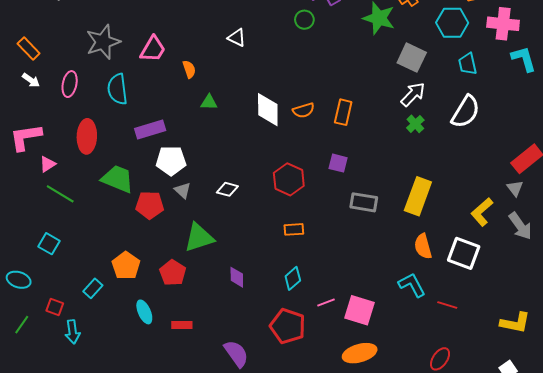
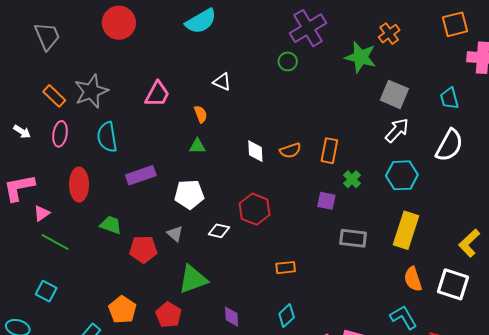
cyan hexagon: (452, 23) -> (402, 175), moved
orange rectangle: (29, 49) -> (54, 96), moved
pink trapezoid: (153, 49) -> (157, 94), moved
orange semicircle: (189, 69) -> (201, 114), moved
white diamond: (268, 110) -> (255, 151), size x0.7
green cross: (415, 124) -> (352, 179), moved
white pentagon: (171, 161) -> (189, 194), moved
green trapezoid: (118, 179) -> (111, 225), size x0.7
red hexagon: (289, 179) -> (255, 209), moved

